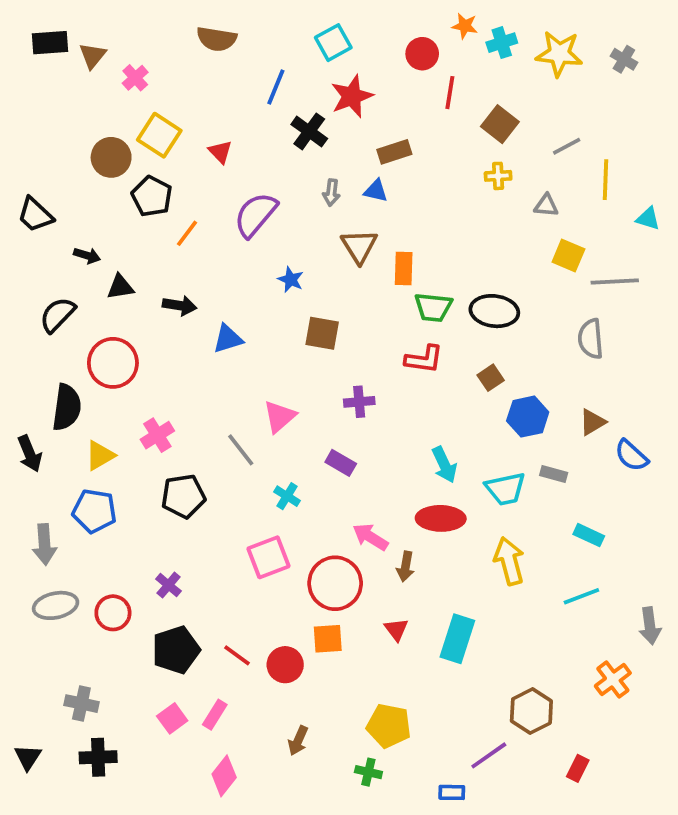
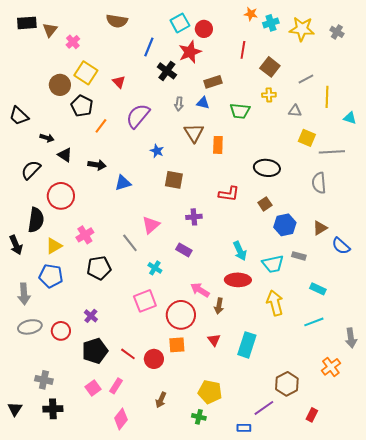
red circle: (422, 54) -> (204, 29), moved
black triangle: (120, 287) -> (65, 155), turned 42
green trapezoid: (433, 307) -> (240, 111), moved

